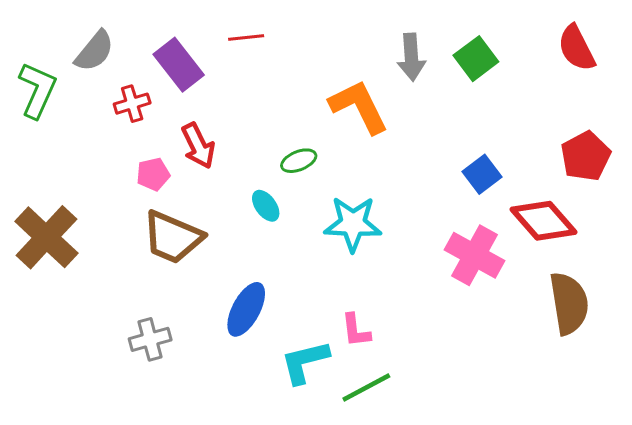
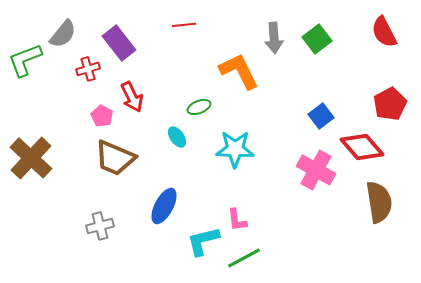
red line: (246, 38) -> (184, 25), moved
green L-shape: (37, 90) -> (25, 60), turned -135
pink pentagon: (153, 174) -> (102, 116), turned -30

